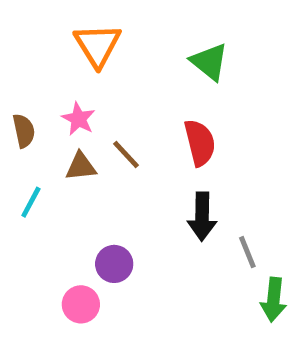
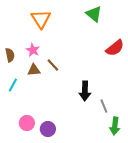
green triangle: (209, 62) -> (94, 14), moved
red semicircle: (200, 143) -> (115, 48), moved, turned 66
purple circle: (114, 264) -> (48, 129), moved
pink circle: (81, 304) -> (27, 123), moved

